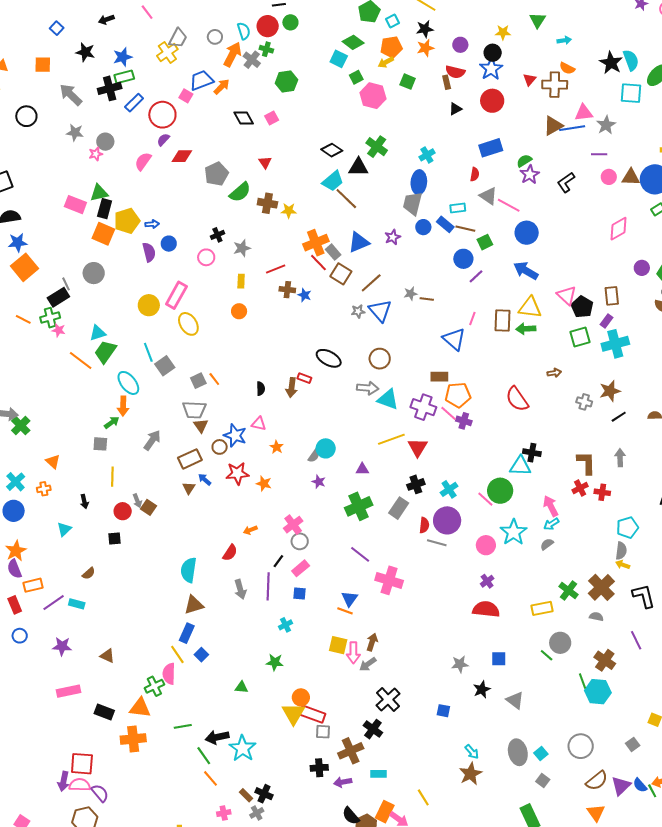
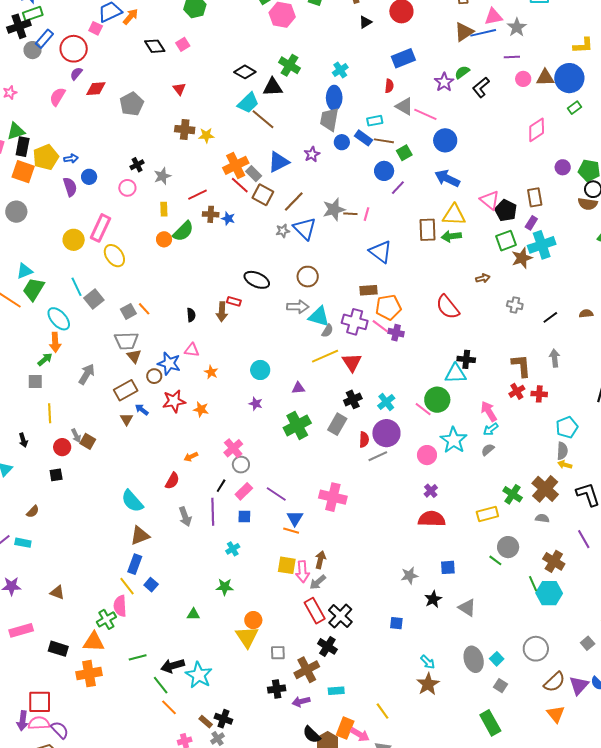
gray circle: (105, 142) -> (32, 50), moved
green semicircle: (524, 161) -> (462, 72), moved
green semicircle: (240, 192) -> (183, 231), moved
gray star: (411, 294) -> (334, 209), size x1.6
pink line: (472, 319) -> (366, 214), moved
brown star: (610, 391) -> (522, 258), moved
gray semicircle: (314, 456) -> (327, 331), moved
gray line: (437, 543) -> (378, 456), turned -36
purple line: (360, 554) -> (276, 494), moved
cyan semicircle: (189, 570) -> (132, 501), turned -45
red rectangle: (312, 714) -> (315, 611), moved, turned 45

